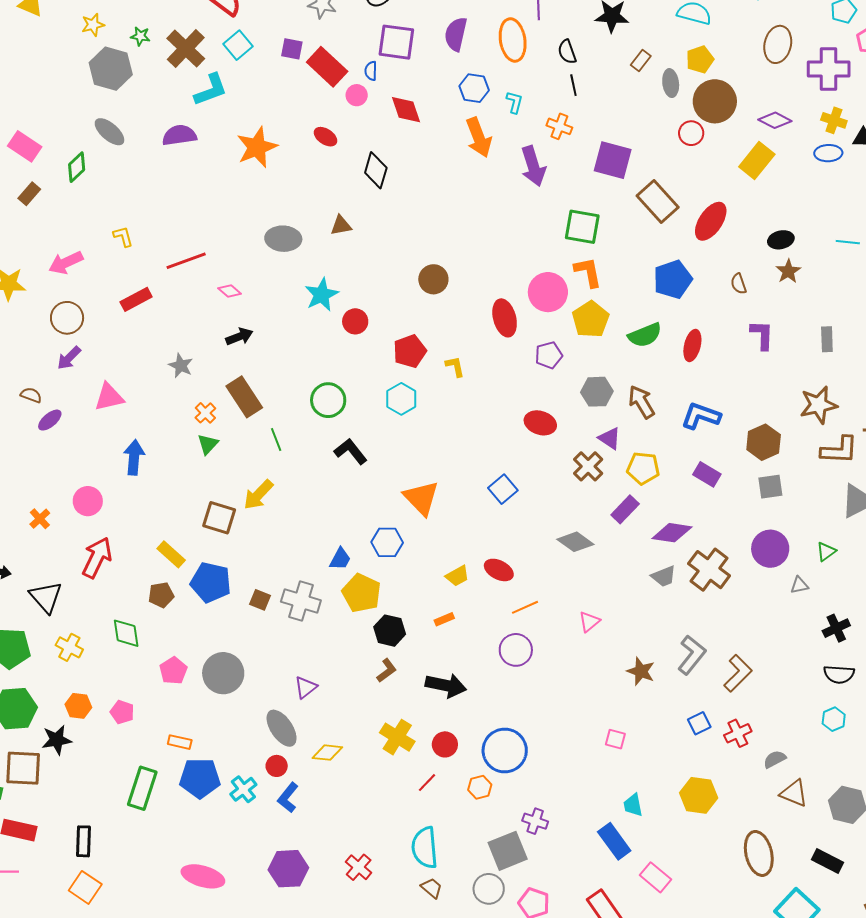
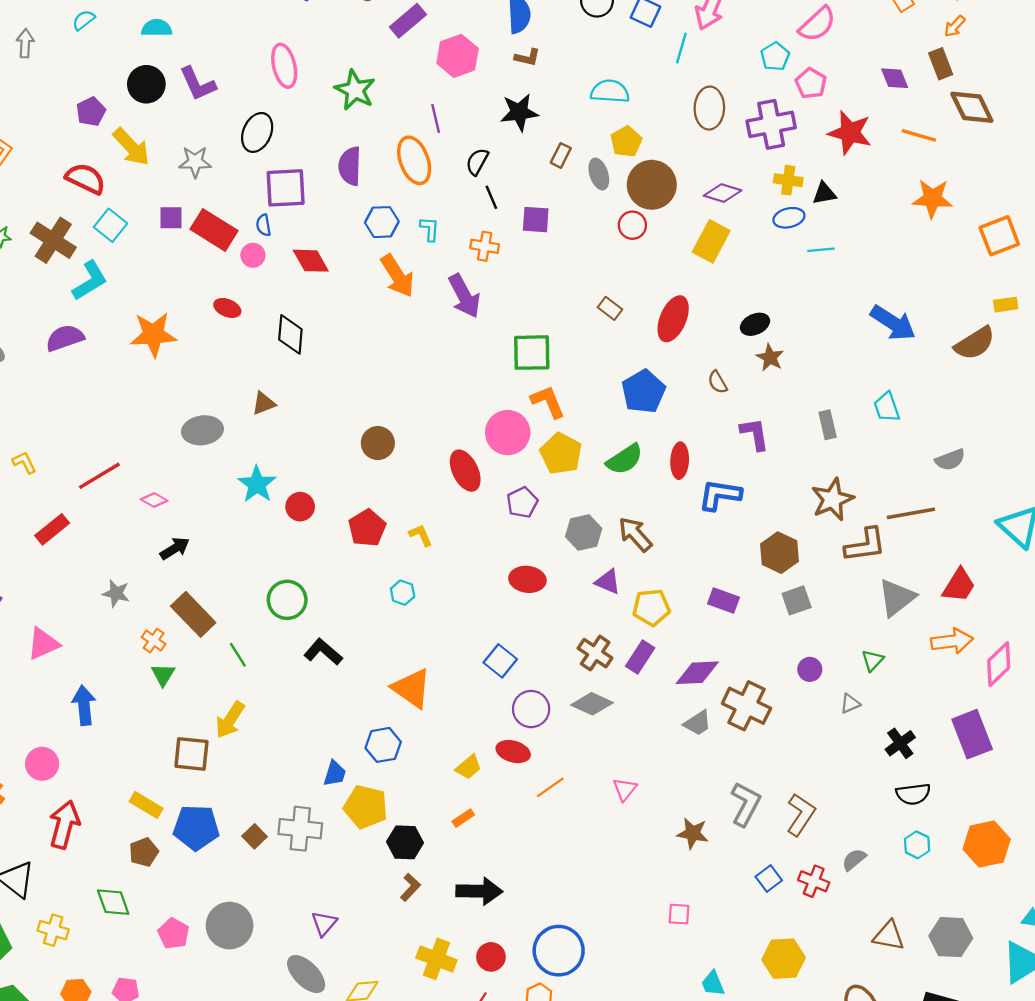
black semicircle: (567, 52) -> (477, 162), turned 60
orange star: (257, 147) -> (153, 334), turned 30
purple square: (613, 160) -> (536, 220), moved, size x0.7
brown rectangle: (658, 202) -> (610, 308), size x0.5
cyan line: (848, 242) -> (821, 250), moved
cyan hexagon: (401, 399) -> (403, 593), moved, size x0.7
blue L-shape: (701, 416) -> (720, 495), moved
brown cross: (588, 466) -> (595, 653), moved
purple circle: (770, 549) -> (810, 669), size x0.6
brown square: (260, 600) -> (255, 836), turned 35
purple circle: (516, 650) -> (531, 709), moved
red cross: (738, 733) -> (814, 881), turned -32
gray semicircle: (775, 759) -> (854, 860), moved

